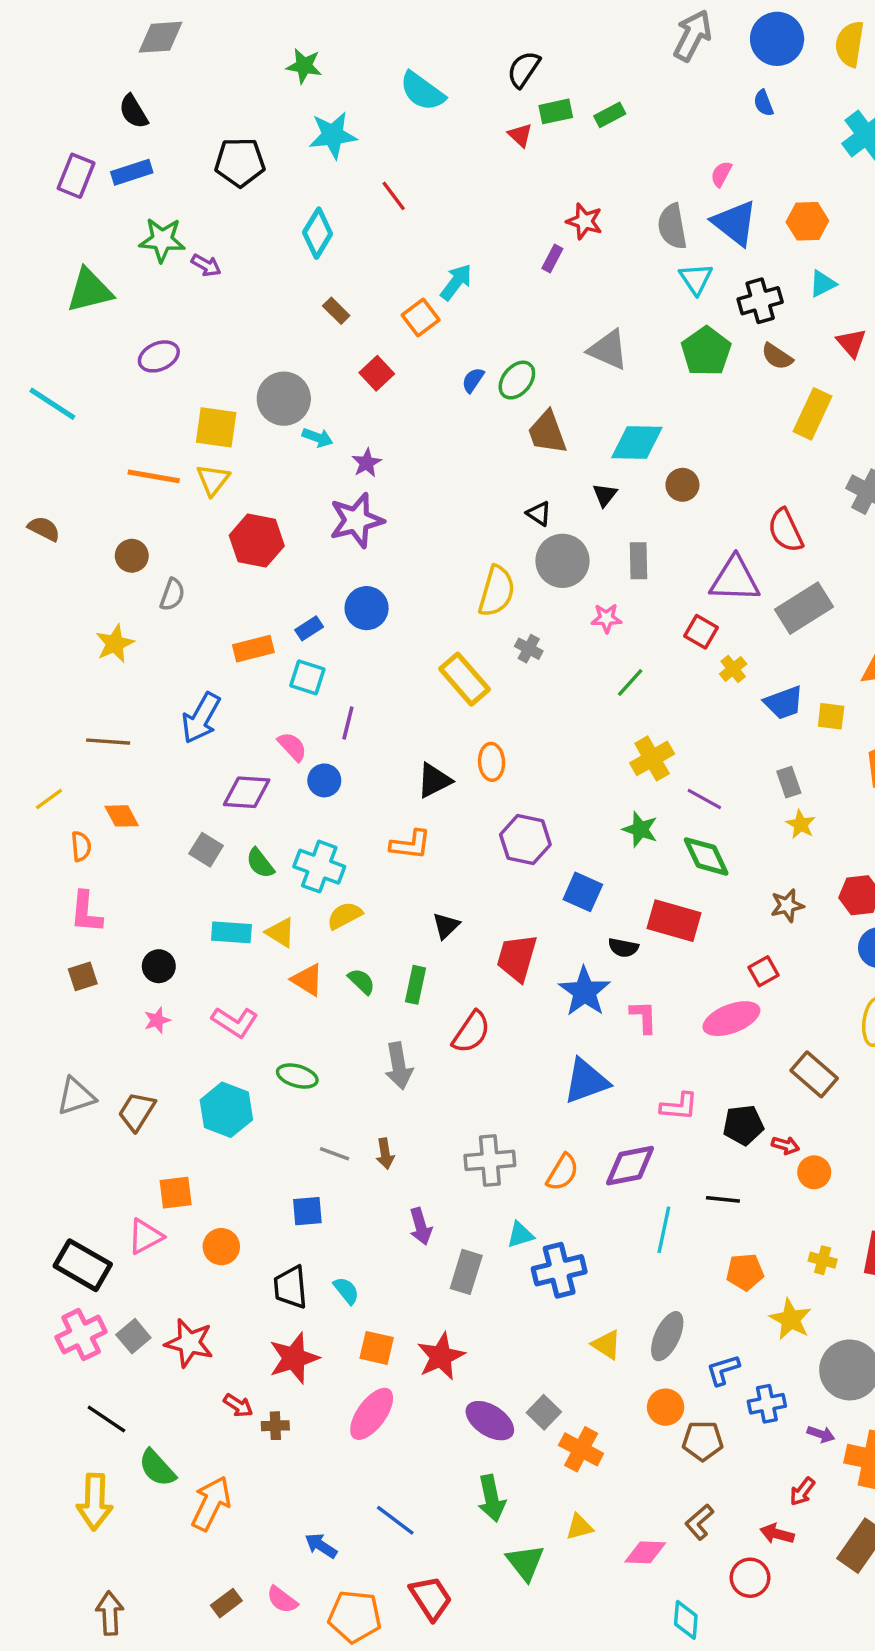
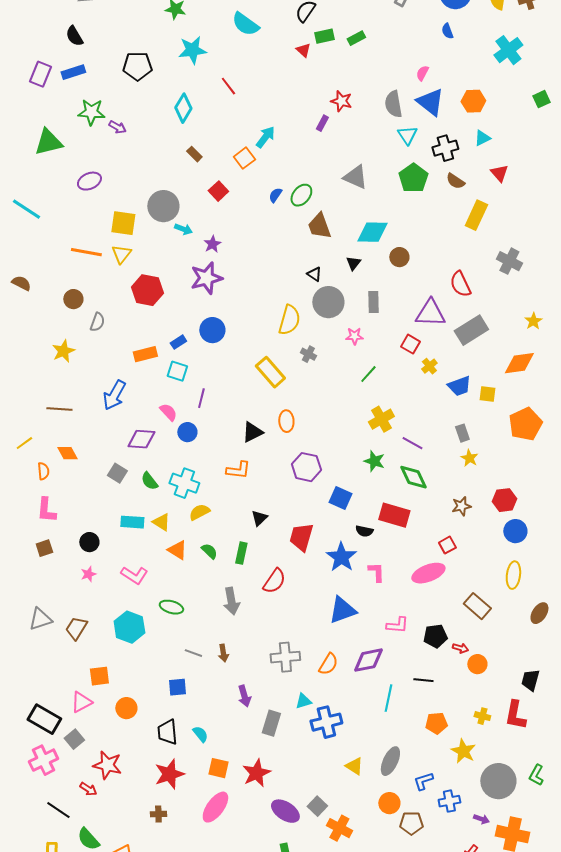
gray square: (133, 1336) -> (74, 739), moved
red arrow: (238, 1405) -> (88, 789), moved

